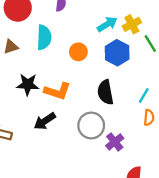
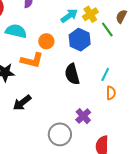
cyan semicircle: (44, 37) -> (16, 31), turned -75
orange L-shape: (57, 91) -> (32, 60), moved
gray circle: (91, 126) -> (60, 134), moved

